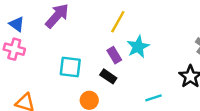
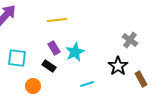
yellow line: (118, 22) -> (57, 20), turned 54
cyan star: (138, 47) -> (75, 52), moved

